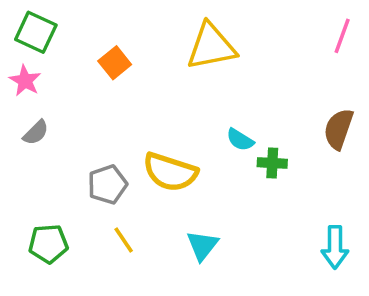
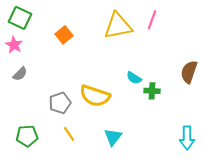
pink line: (342, 36) -> (152, 20), moved

